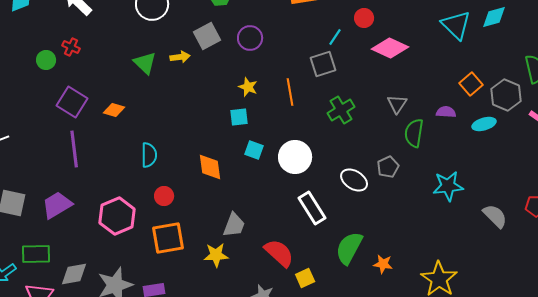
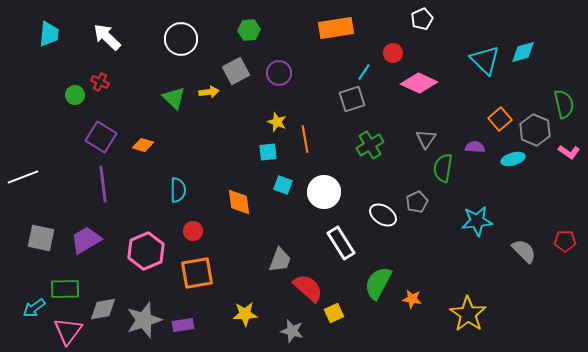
orange line: (290, 92) -> (305, 139), moved
gray trapezoid: (234, 225) -> (280, 260), moved
yellow star: (216, 255) -> (245, 314), moved

